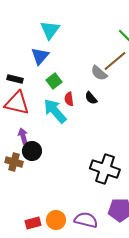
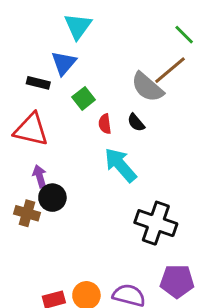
gray semicircle: (99, 73) -> (147, 87), size x1.4
black rectangle: (15, 79) -> (38, 83), moved
cyan arrow: (55, 111) -> (120, 165), moved

